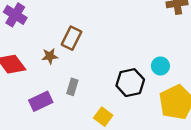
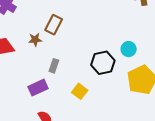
purple rectangle: (41, 101) -> (38, 88), moved

